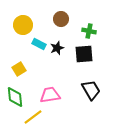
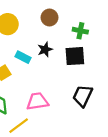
cyan rectangle: (39, 44) -> (23, 57), moved
black trapezoid: (91, 90) -> (83, 96), turned -125

